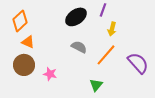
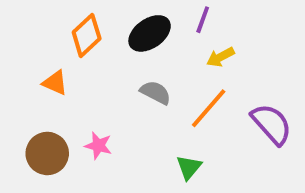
orange diamond: (20, 21) -> (87, 35), moved
yellow arrow: (112, 29) -> (220, 57), turned 48
brown circle: (24, 65) -> (47, 153), moved

